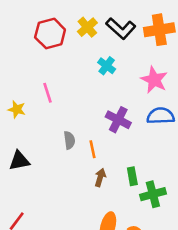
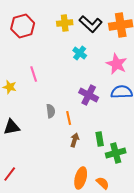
yellow cross: (87, 27) -> (65, 23), turned 35
red hexagon: (50, 34) -> (23, 26), moved

